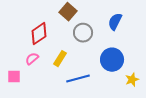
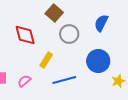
red diamond: (39, 34) -> (25, 35), turned -70
pink semicircle: (32, 59) -> (24, 81), moved

